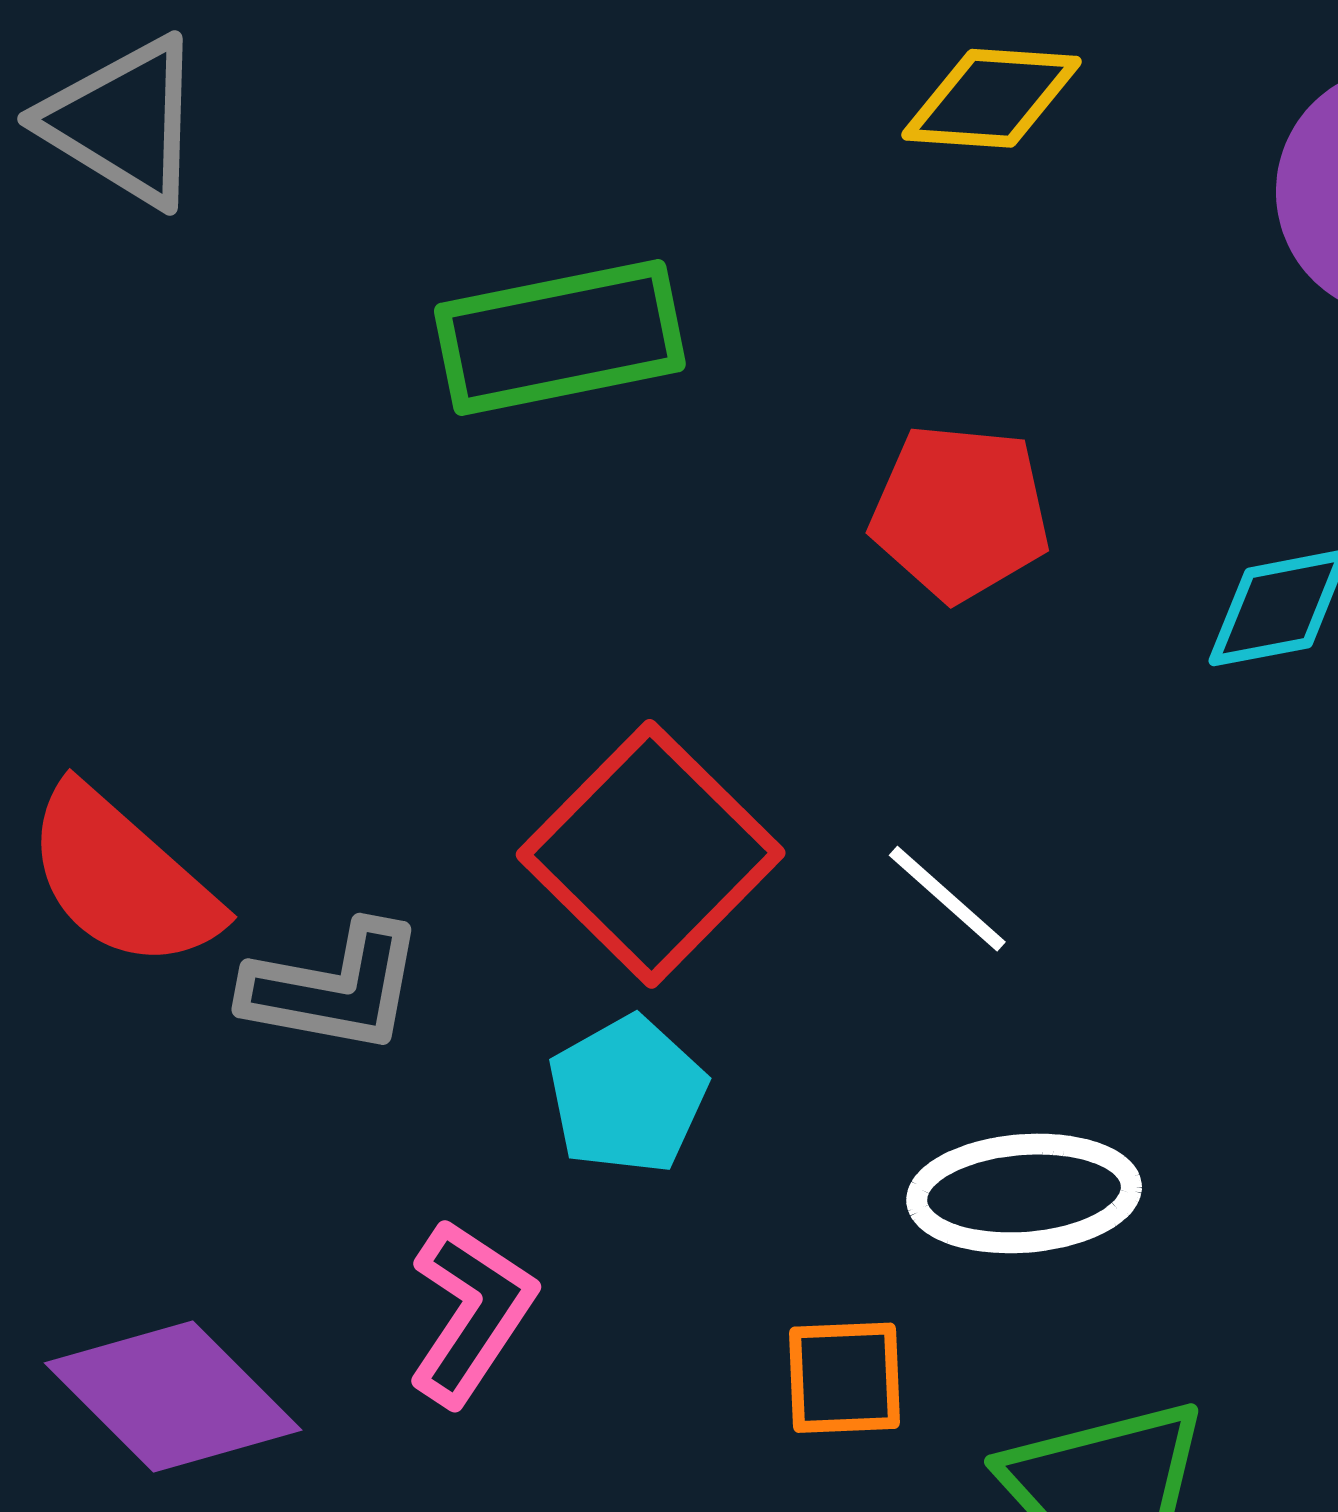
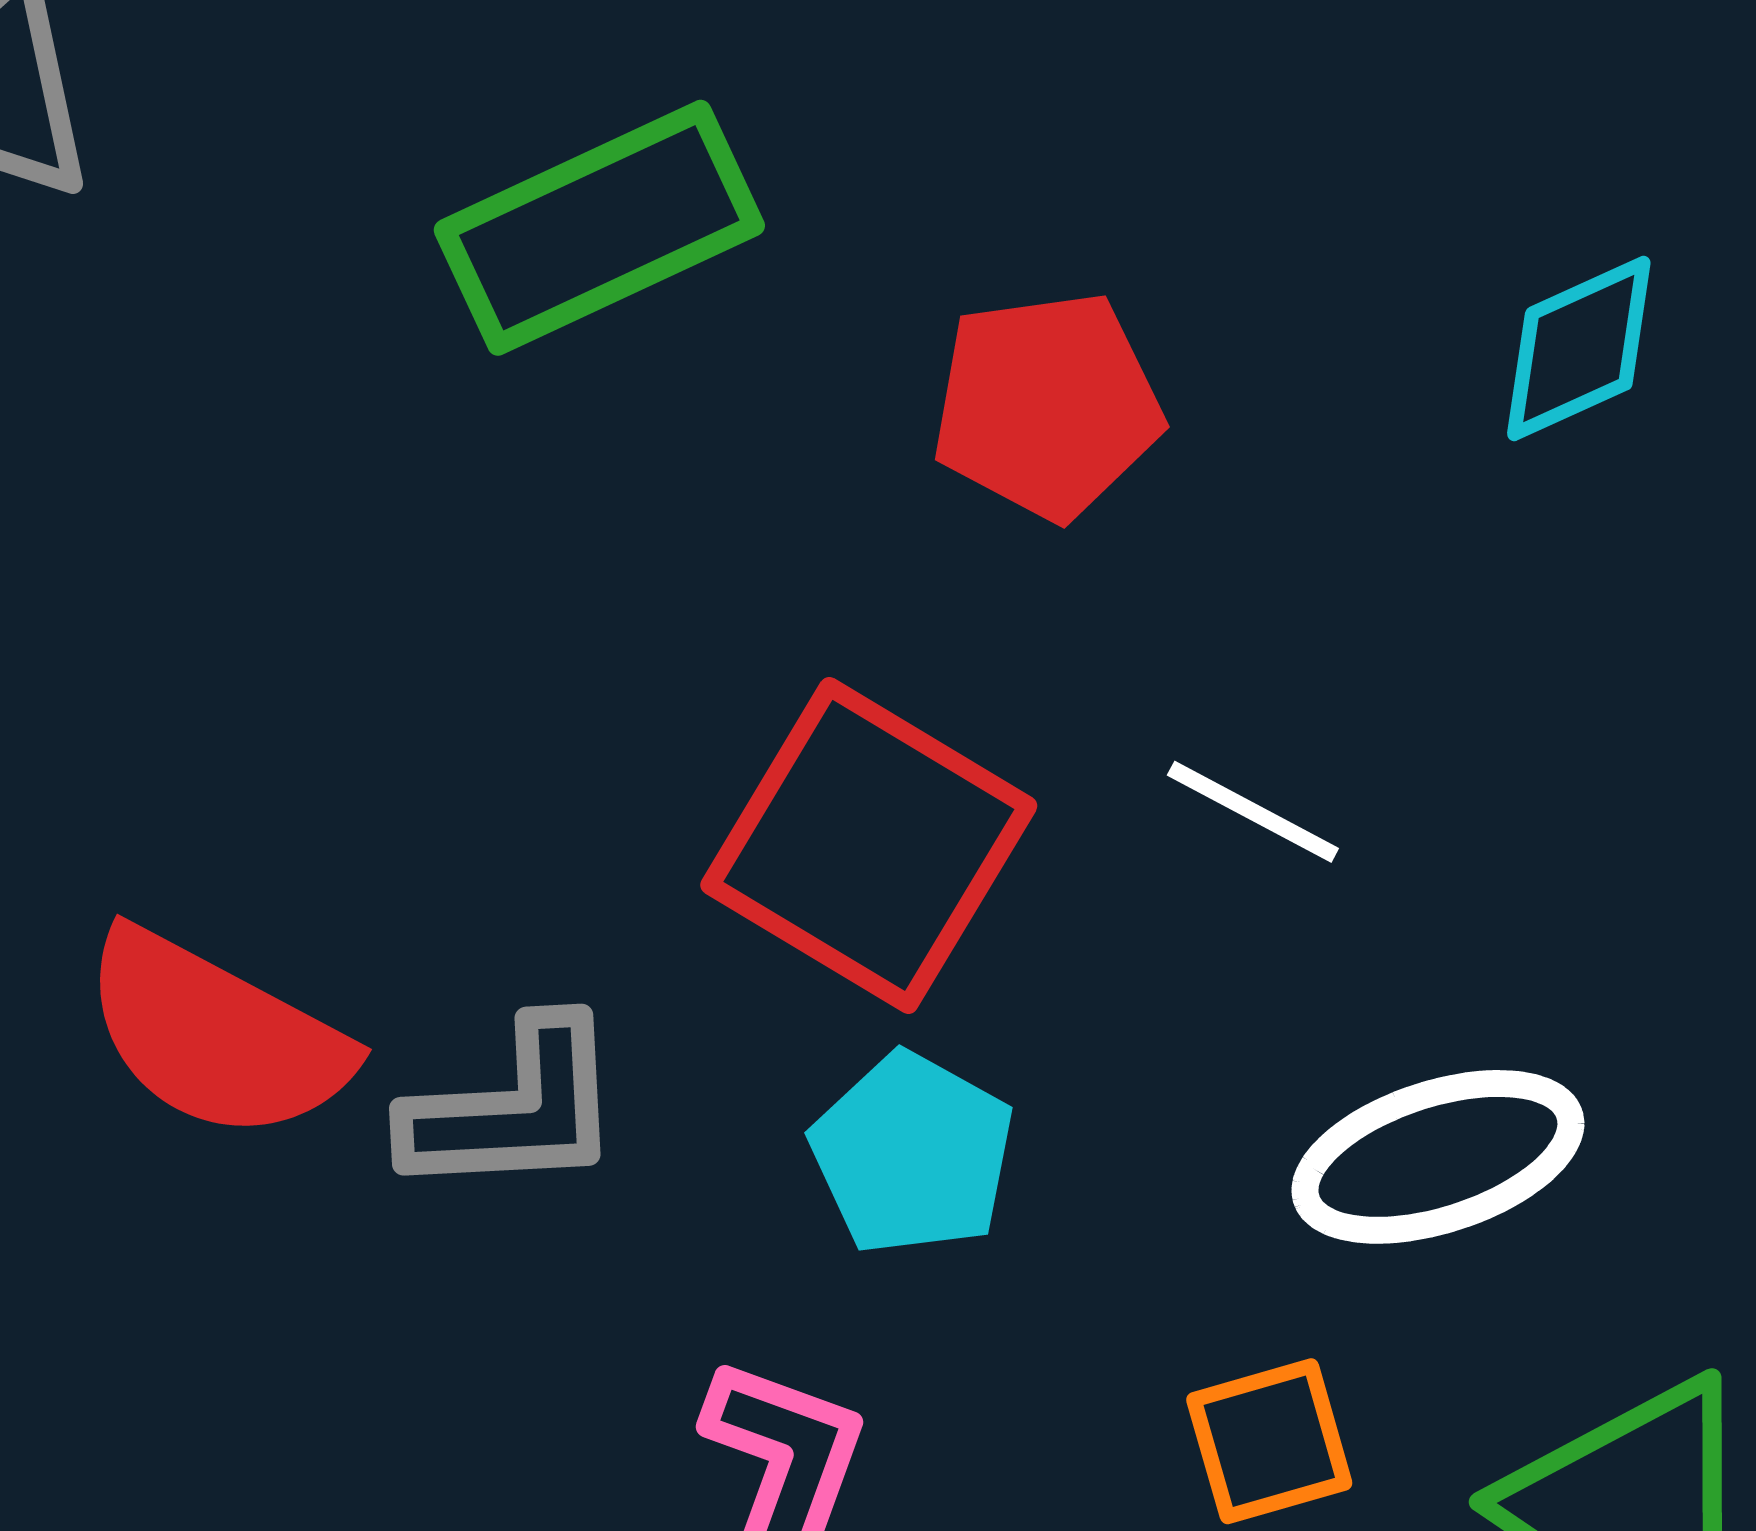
red pentagon: (960, 512) -> (1047, 405), moved

